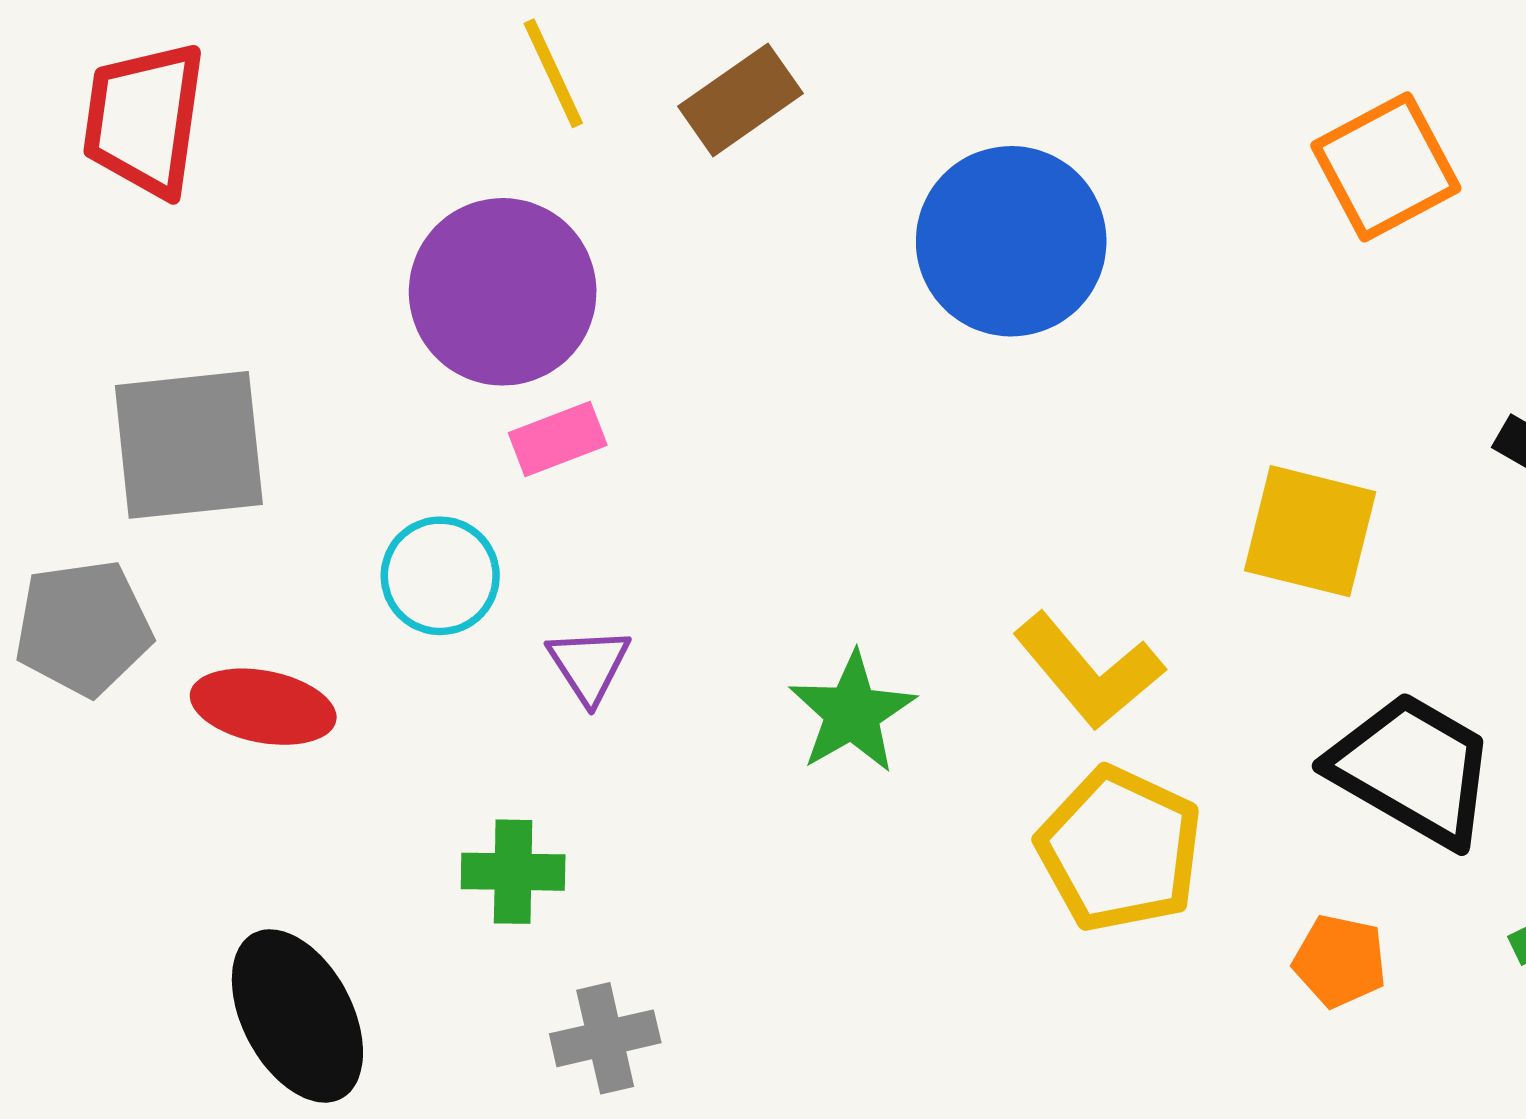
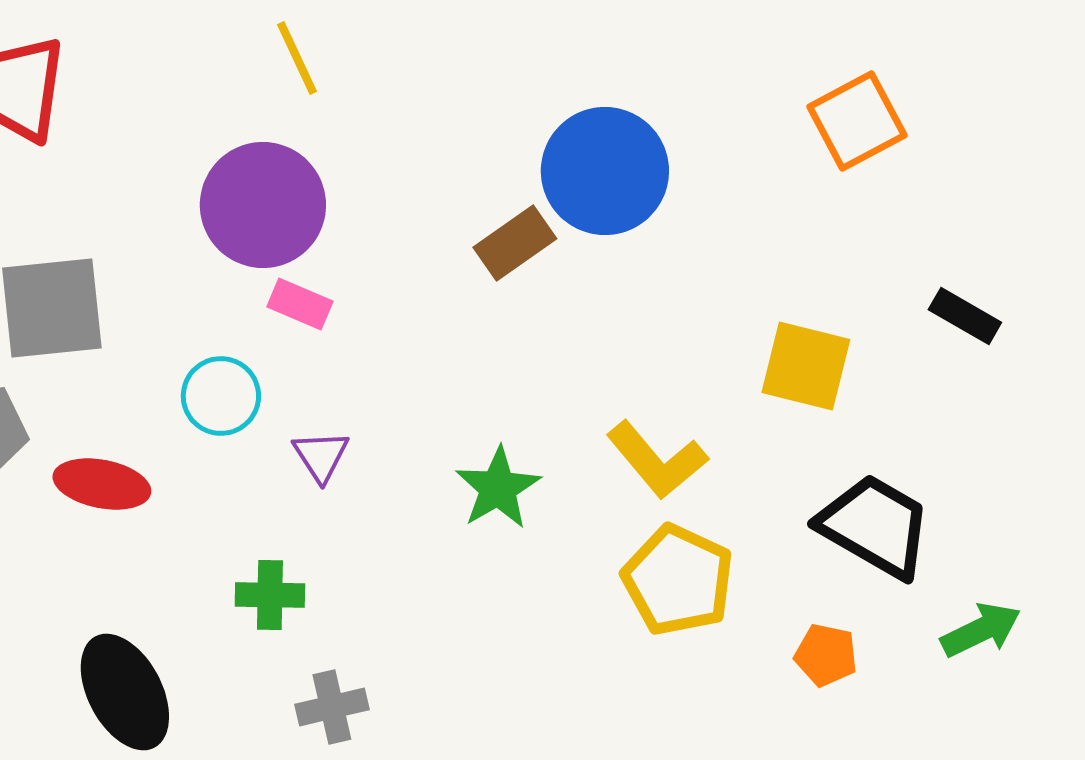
brown rectangle: (741, 100) -> (515, 243), moved
pink rectangle: (558, 439) -> (300, 304), turned 44

